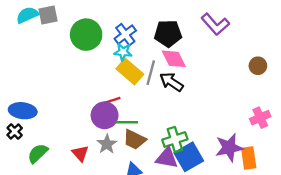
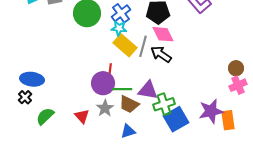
brown circle: (258, 66) -> (236, 68), moved
red line: (113, 100) -> (110, 70), turned -64
purple triangle: (167, 158) -> (148, 90), moved

